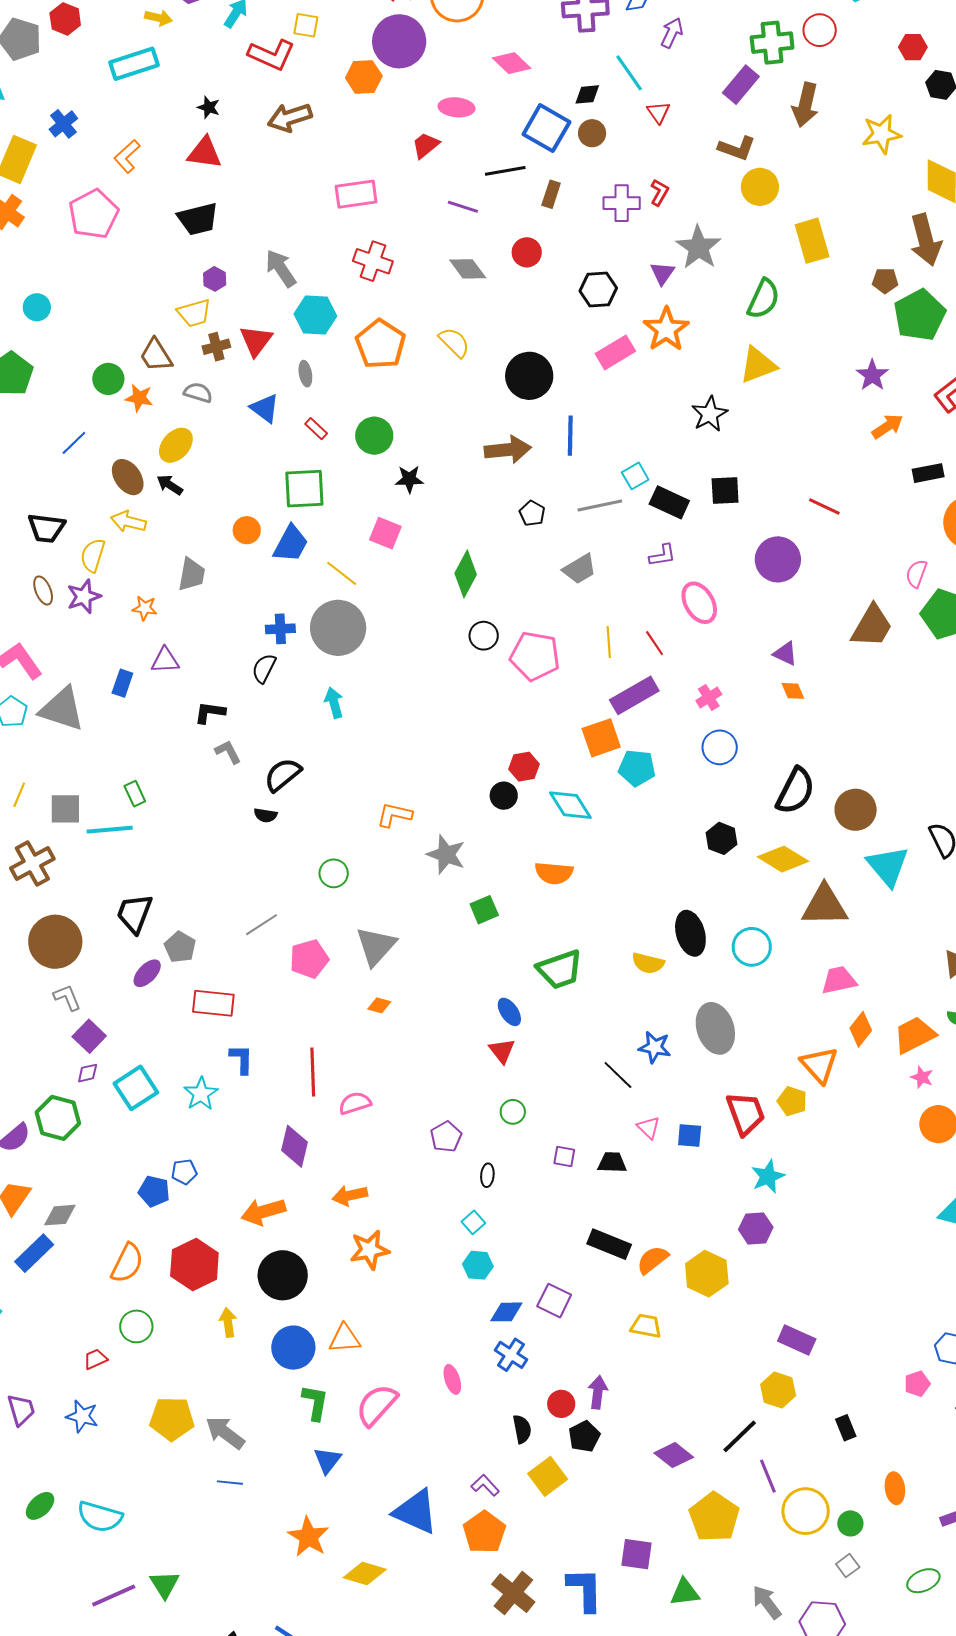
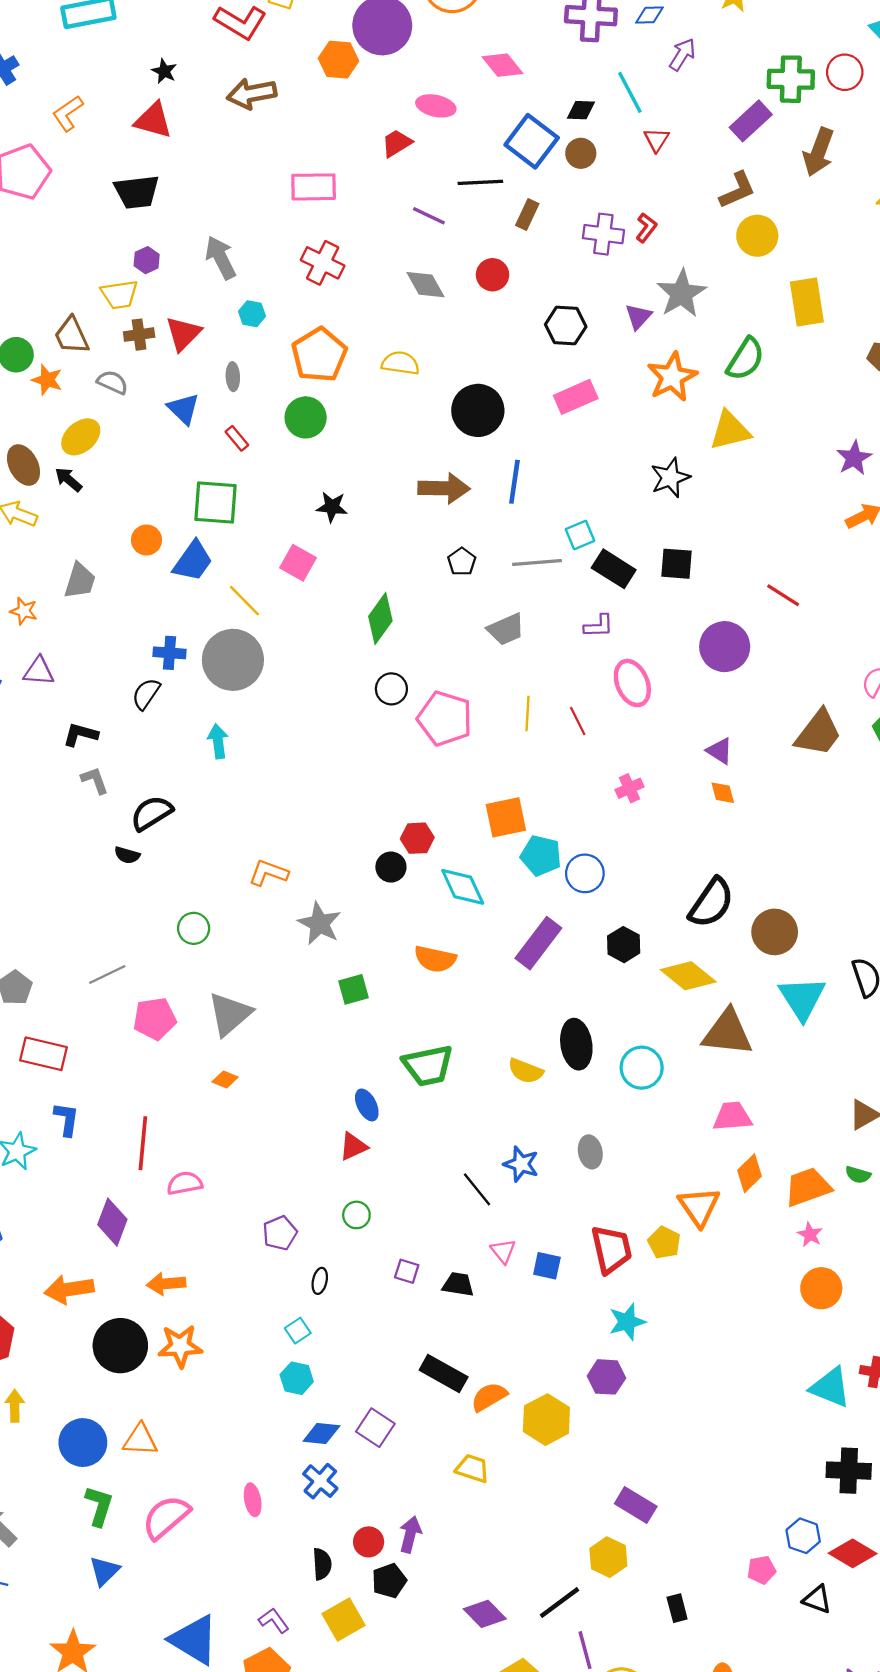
brown L-shape: (737, 148) -> (737, 190), turned -51
cyan hexagon: (315, 315) -> (252, 314), size x0.6
orange star: (666, 329) -> (672, 377), moved
yellow semicircle: (454, 342) -> (400, 363), turned -44
green circle: (374, 436) -> (306, 417), moved
purple rectangle: (634, 695) -> (538, 943), moved, turned -30
blue circle: (720, 747) -> (585, 873), moved
gray ellipse: (715, 1028) -> (590, 1152), size x0.6
red triangle: (502, 1051) -> (353, 1147), turned 36
black circle: (283, 1275) -> (120, 1346), moved

